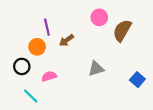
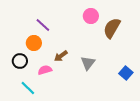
purple line: (47, 27) -> (43, 25), turned -35
brown arrow: (67, 40) -> (61, 56), moved
gray triangle: (96, 69) -> (88, 63), turned -35

